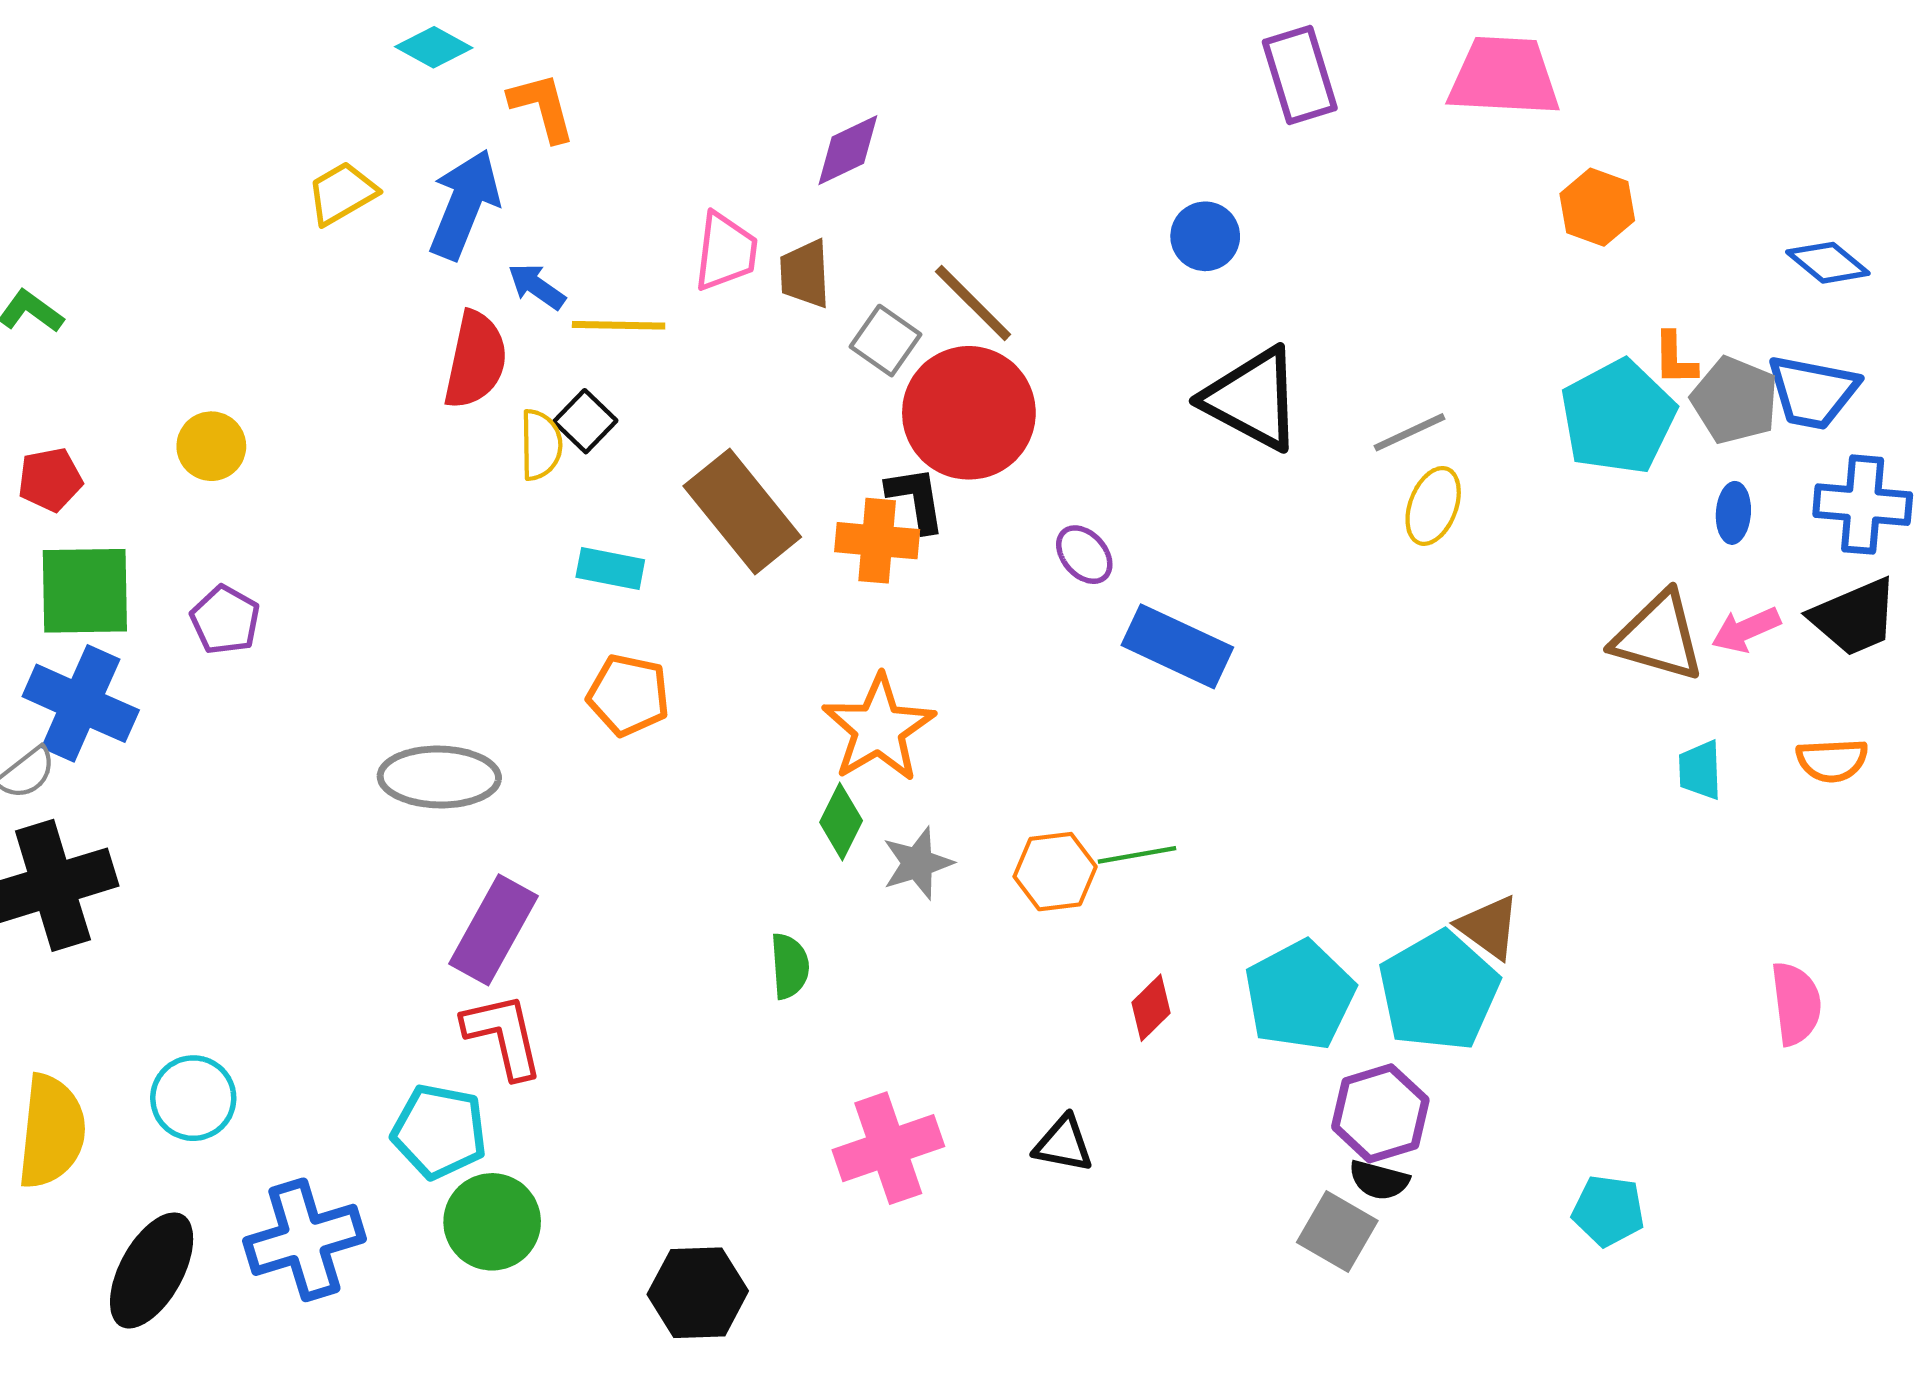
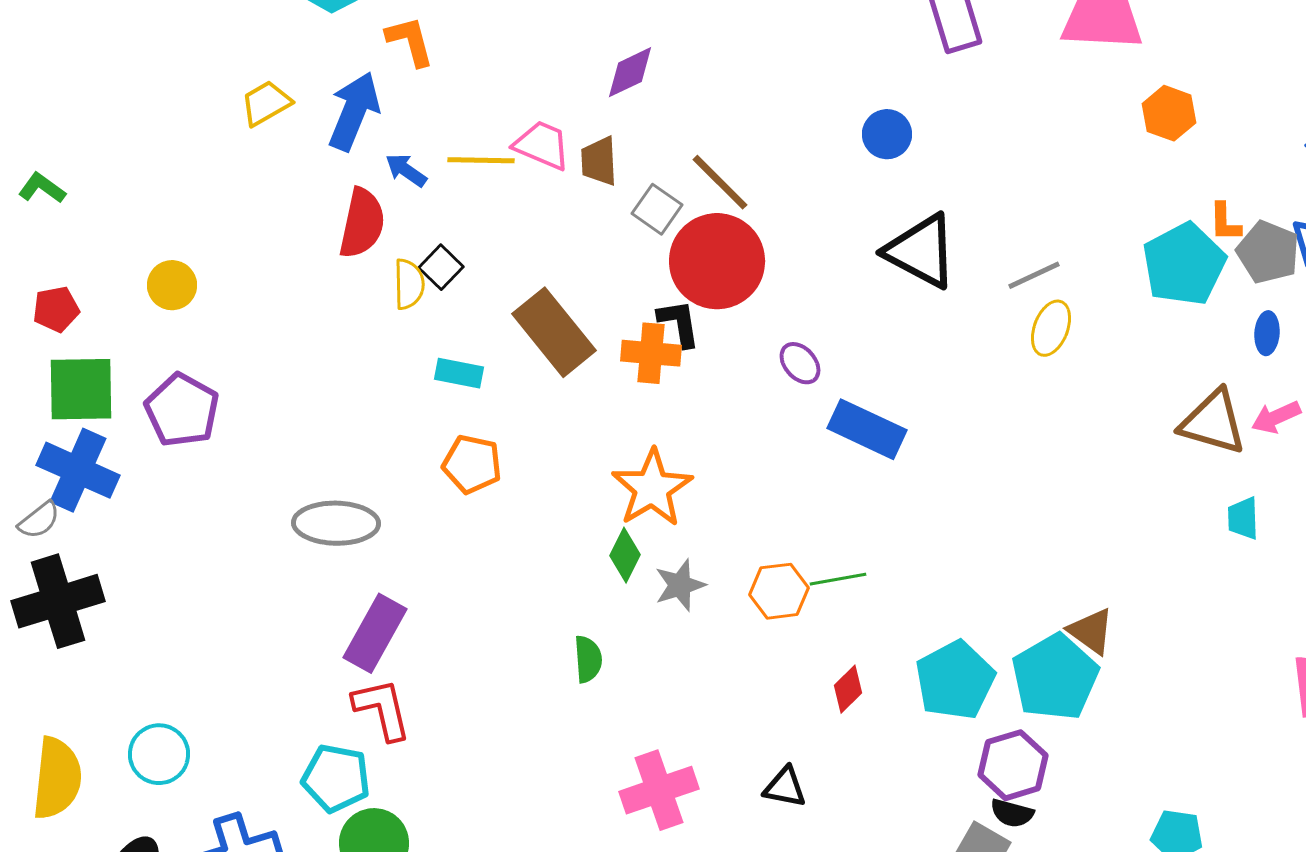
pink trapezoid: (726, 252) -> (542, 145), turned -74
yellow line: (619, 325) -> (481, 160), moved
purple pentagon: (225, 620) -> (182, 410), size x1.5

